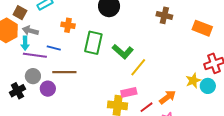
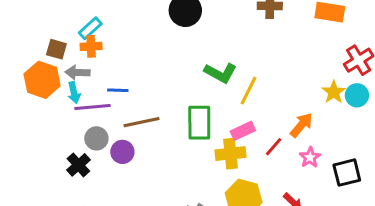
orange cross: (68, 25) -> (91, 46), moved
green rectangle: (93, 43) -> (199, 123), moved

